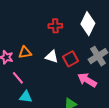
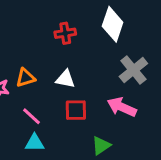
red square: (71, 59) -> (76, 110), moved, turned 35
pink line: (18, 78) -> (31, 116), moved

